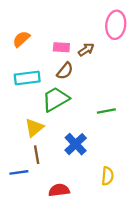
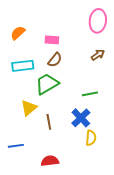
brown arrow: (86, 50) -> (98, 55), moved
blue cross: (76, 144) -> (81, 118), moved
brown line: (37, 155) -> (49, 122), moved
yellow semicircle: (107, 176) -> (91, 138), moved

